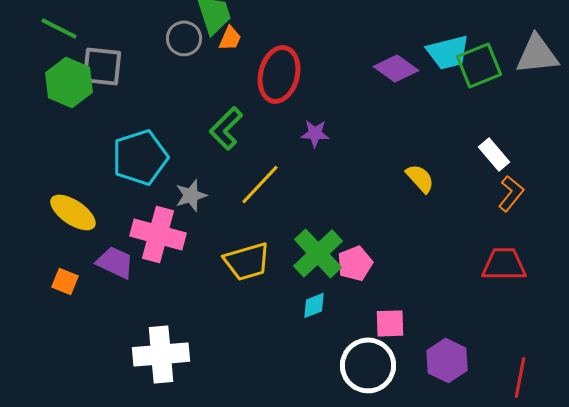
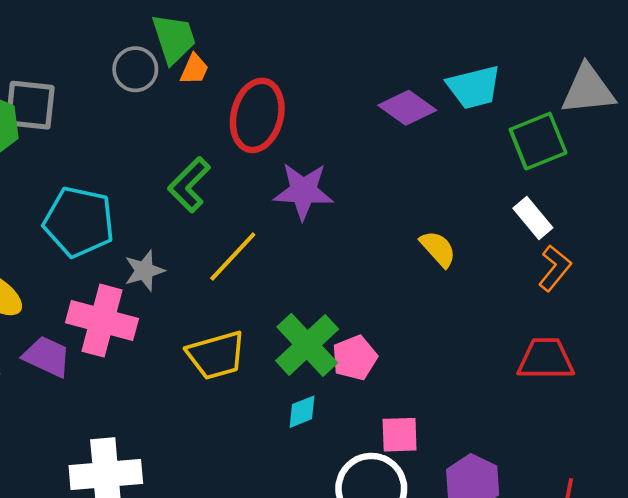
green square: (479, 65) -> (538, 141), moved
purple star: (315, 133) -> (303, 191), size x1.6
cyan pentagon: (140, 157) -> (79, 222), turned 30

